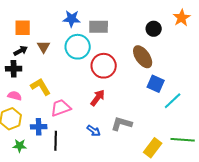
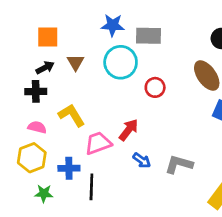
red circle: (104, 66) -> (155, 87), size x0.6
red arrow: (98, 98) -> (129, 130), moved
blue arrow: (94, 131) -> (142, 160), moved

